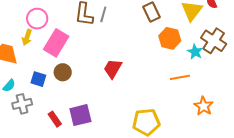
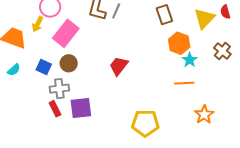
brown cross: (214, 41) -> (222, 51), size x0.7
cyan star: (195, 52) -> (190, 60), moved
gray cross: (22, 104) -> (59, 89), moved

